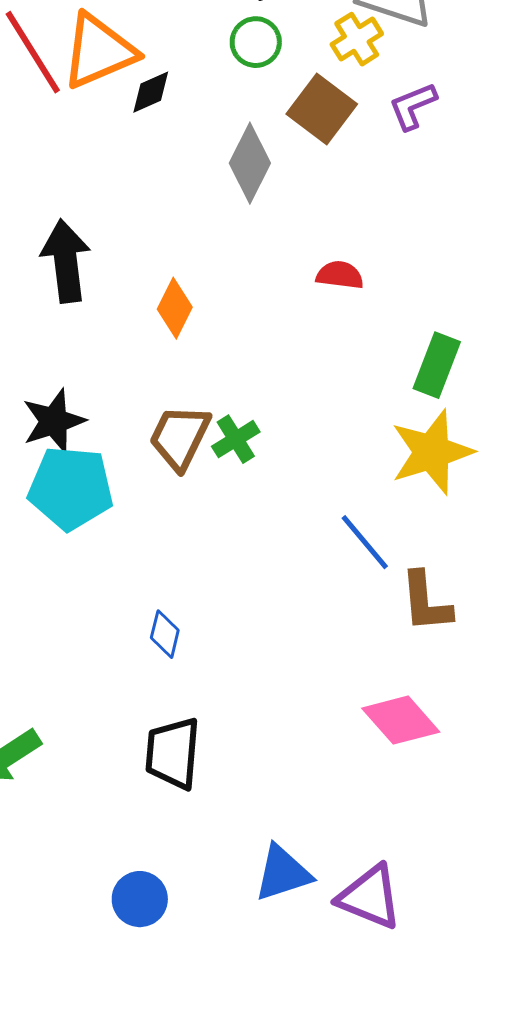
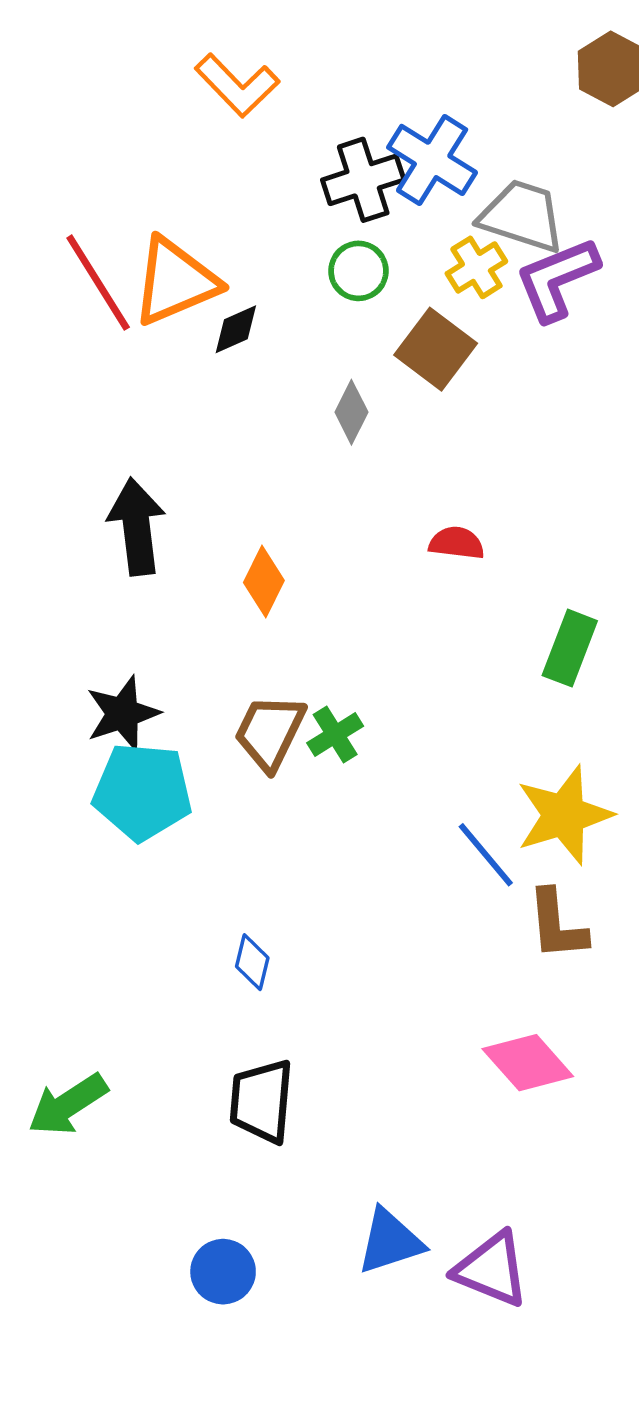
purple L-shape: (413, 106) -> (557, 279), moved, size x1.5
gray diamond: (250, 163) -> (351, 412), size x0.7
yellow star: (432, 452) -> (564, 815), moved

